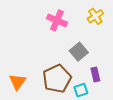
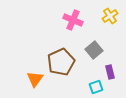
brown pentagon: (57, 79) -> (61, 62), moved

